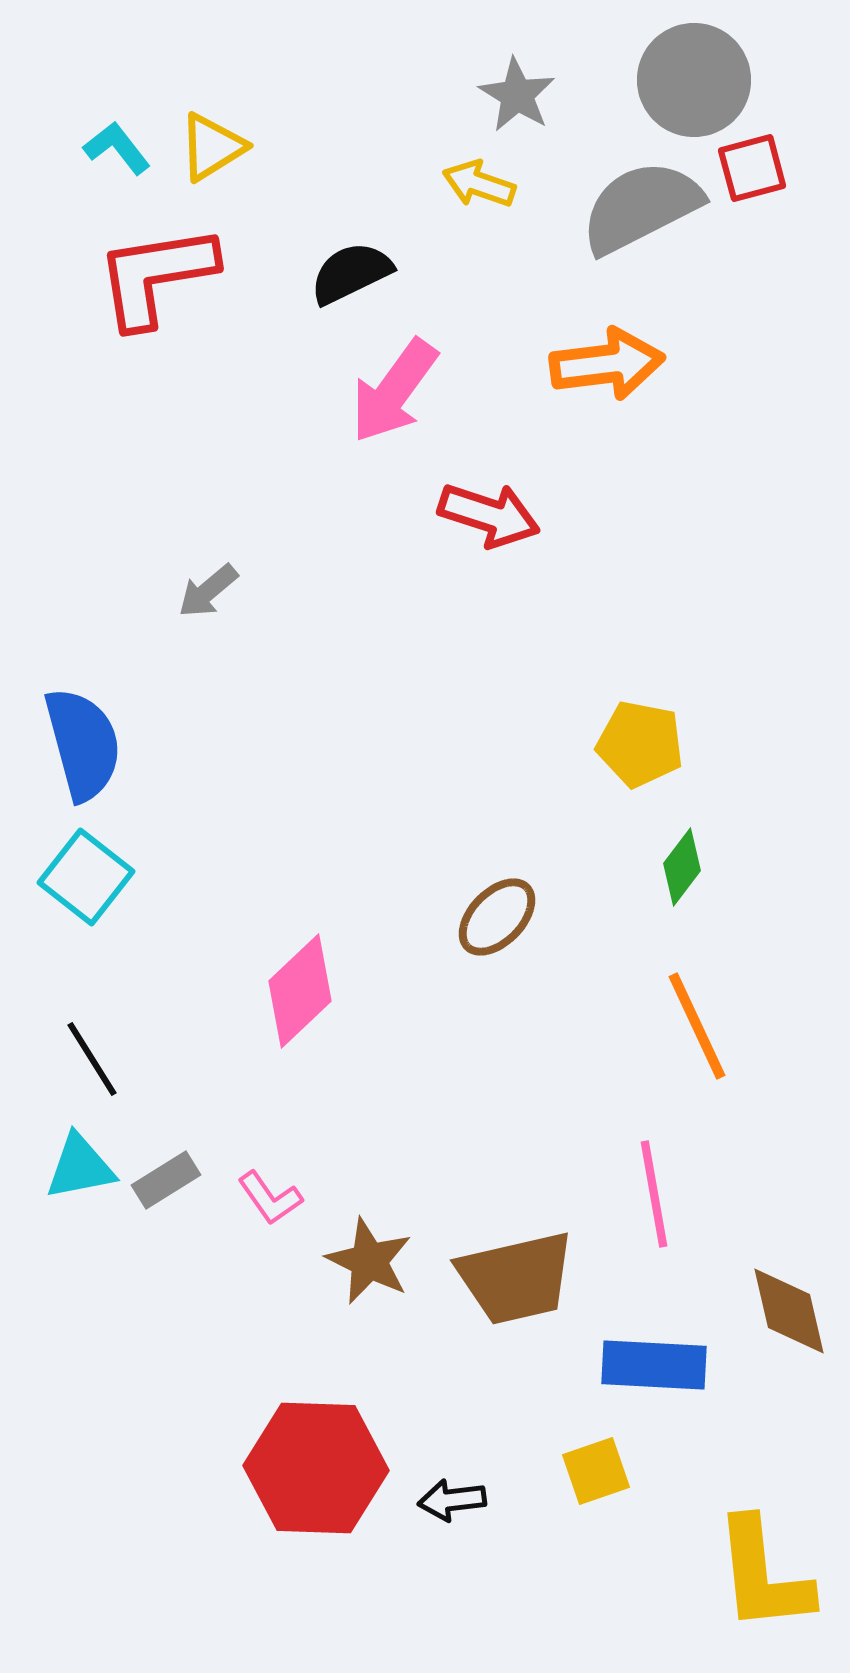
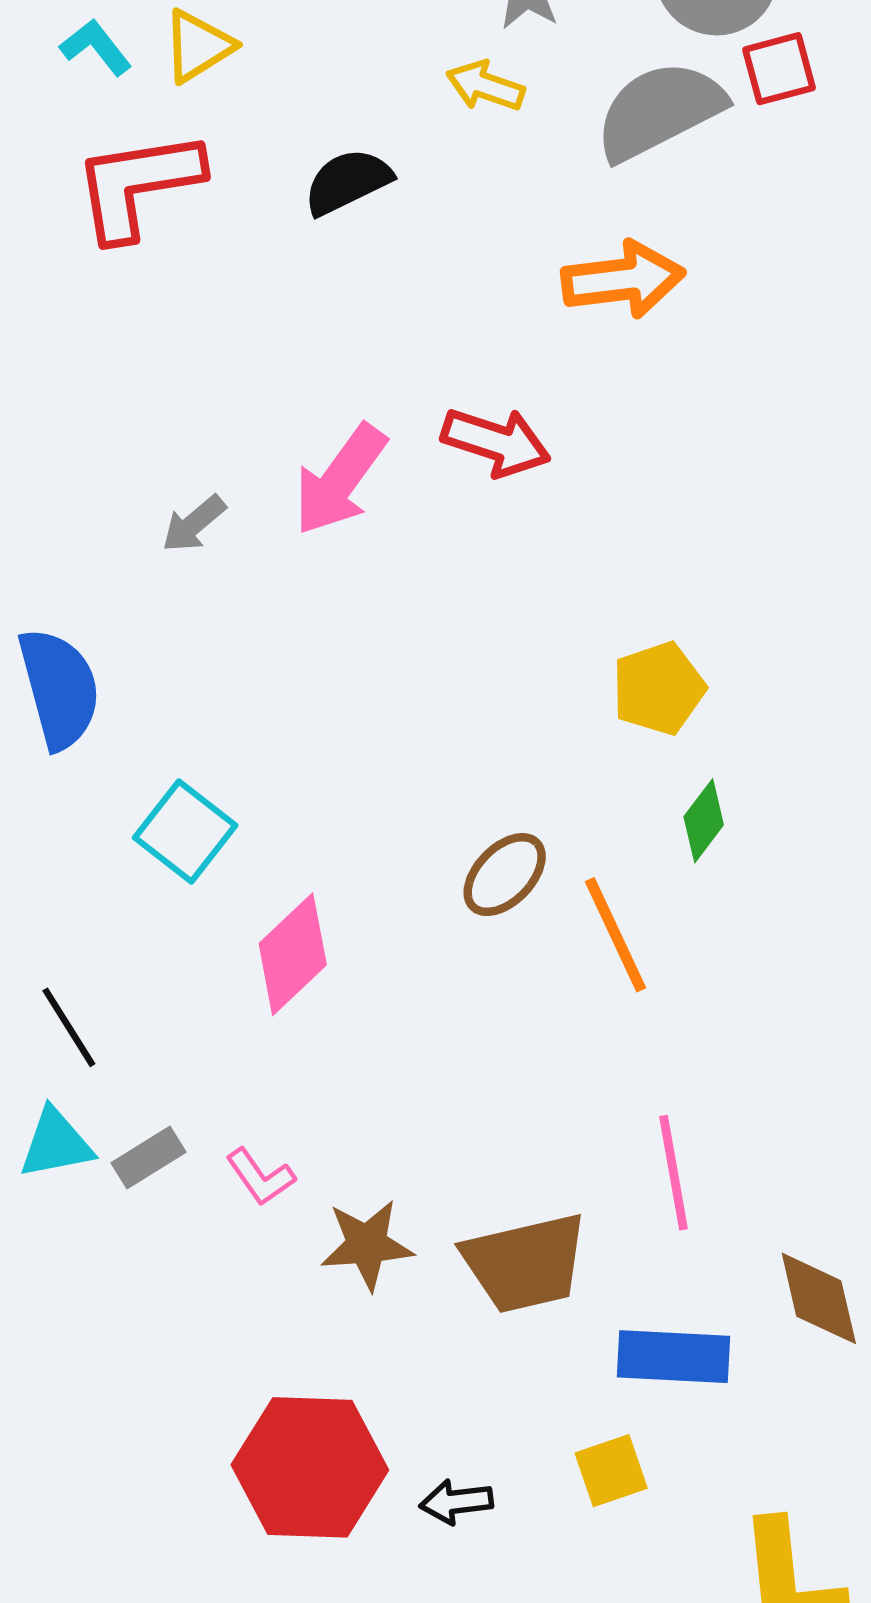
pink arrow: (394, 391) -> (340, 480), moved
yellow pentagon: (640, 744) -> (659, 688), turned -30
cyan square: (86, 877) -> (185, 832), moved
orange line: (697, 1026) -> (615, 935), moved
brown star: (369, 1261) -> (367, 1245), turned -30

